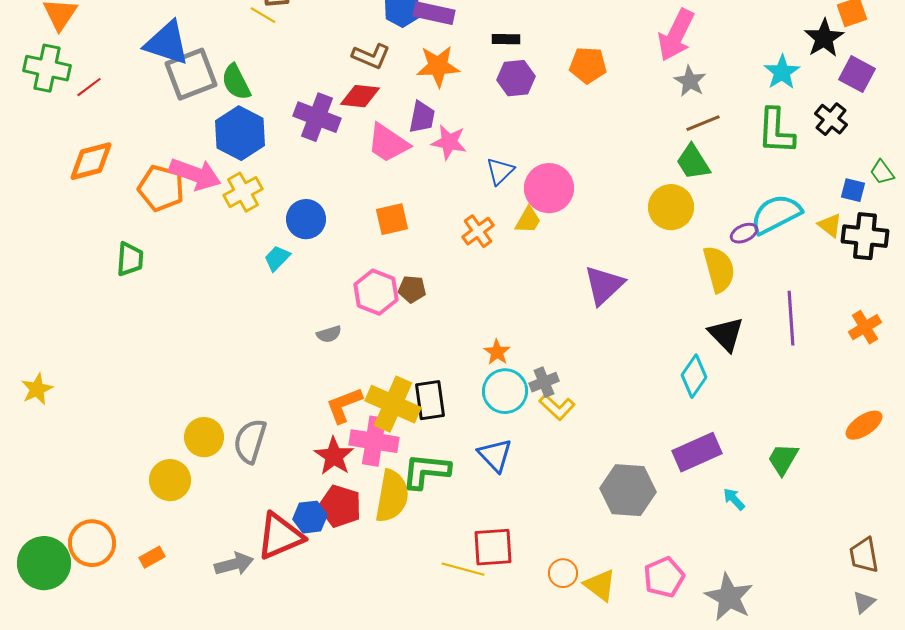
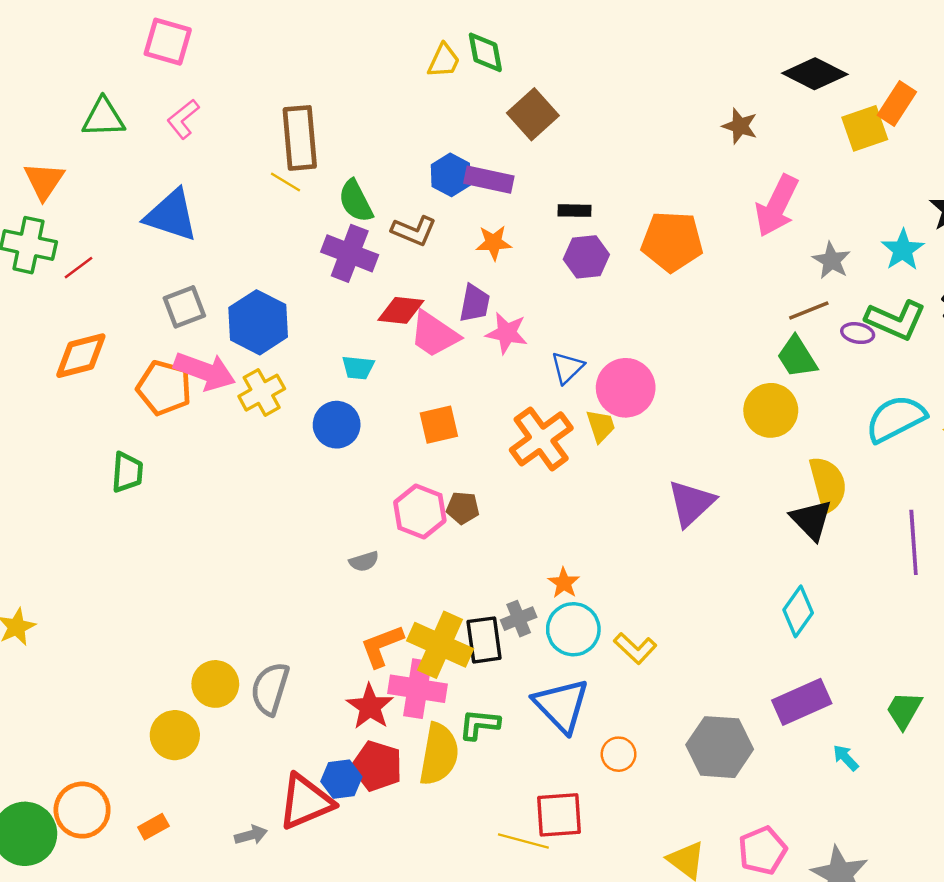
orange pentagon: (588, 65) -> (672, 241), size x1.4
orange star: (438, 66) -> (494, 243), size x0.7
gray square: (191, 74) -> (184, 307), moved, size x0.7
gray star: (690, 81) -> (831, 261), moved
green semicircle: (236, 82) -> (356, 201), moved
red diamond: (360, 96) -> (401, 310), moved
purple cross: (317, 117) -> (350, 253), moved
green L-shape: (776, 131) -> (896, 320), turned -69
yellow trapezoid: (528, 220) -> (601, 426), turned -48
orange cross: (478, 231) -> (541, 439), size x1.6
purple ellipse: (744, 233) -> (858, 333), moved, turned 36
cyan trapezoid: (277, 258) -> (358, 368), moved, turned -128
black triangle: (726, 334) -> (811, 520), moved
gray cross: (544, 382) -> (519, 619), moved
blue triangle: (495, 455) -> (561, 705), size x1.4
green L-shape: (426, 471) -> (479, 724), size x0.7
gray arrow: (234, 564) -> (251, 835), size x0.7
orange circle: (563, 573) -> (619, 754), moved

